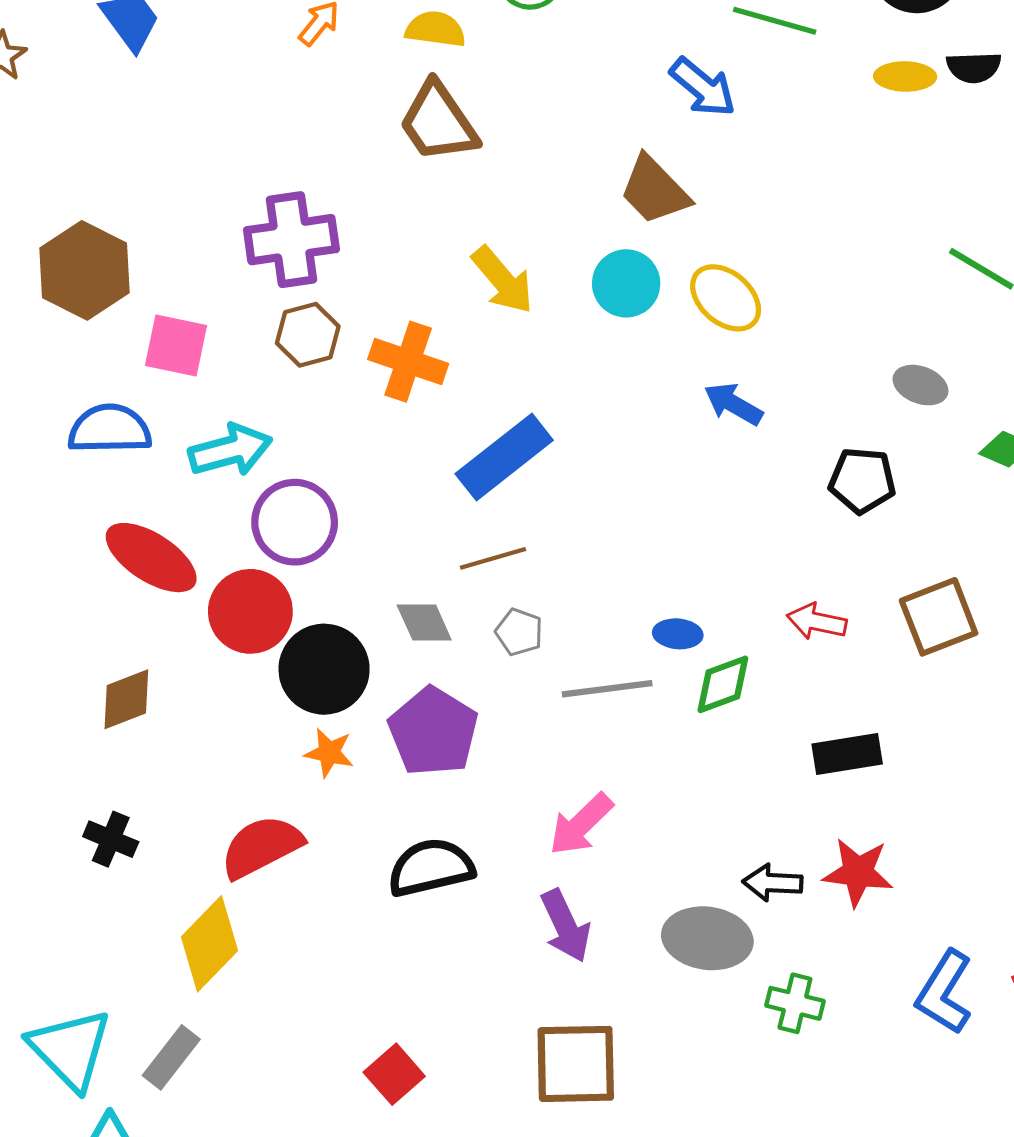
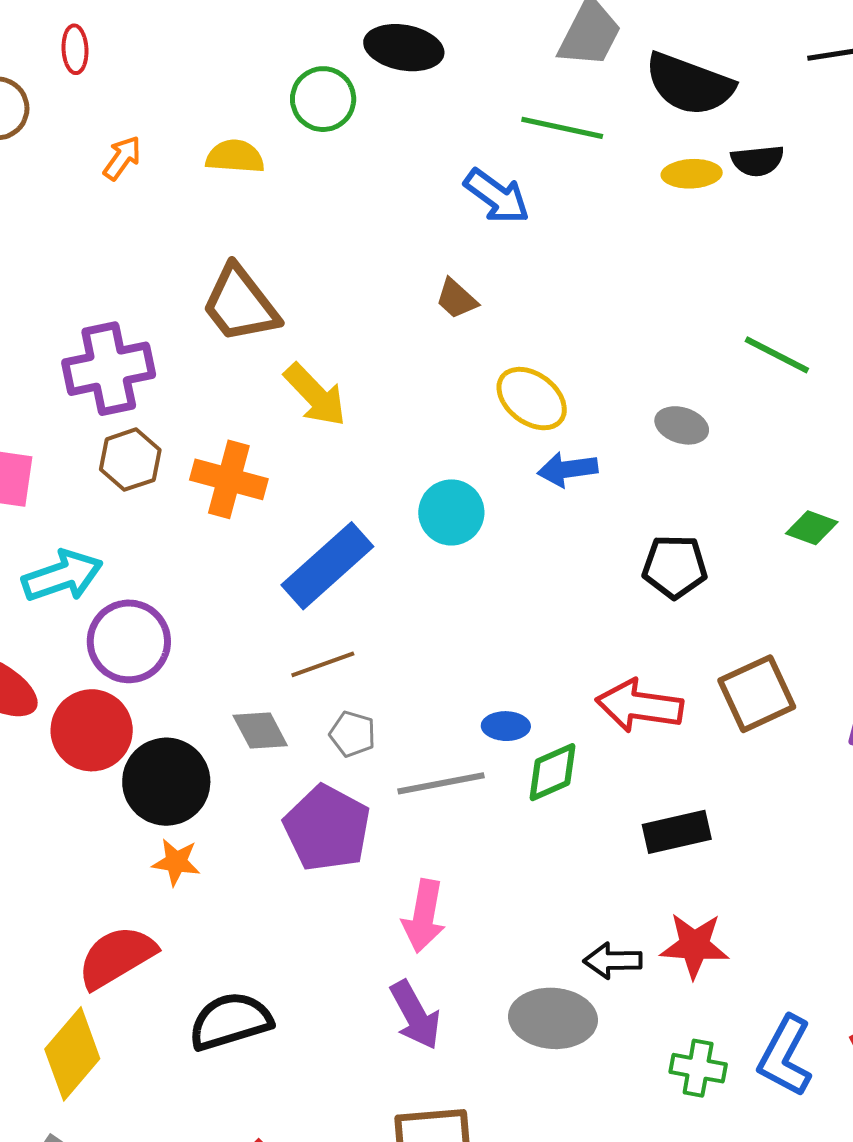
brown trapezoid: (438, 122) -> (240, 304), moved
brown trapezoid: (654, 190) -> (456, 299), size x0.6
cyan circle: (626, 283) -> (451, 512), moved
gray ellipse: (920, 385) -> (682, 425), moved
blue arrow: (733, 404) -> (568, 469), moved, turned -34
red arrow: (817, 622) -> (639, 706), size x1.5
purple pentagon: (433, 732) -> (327, 828), moved
pink arrow: (581, 824) -> (424, 916), turned -32
black semicircle: (431, 867) -> (230, 1021), moved
green cross: (795, 1003) -> (698, 1068), moved

